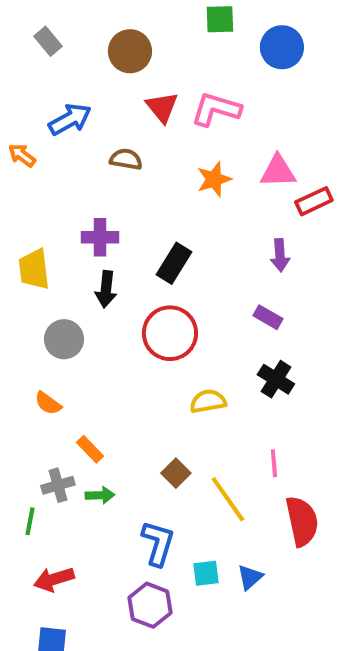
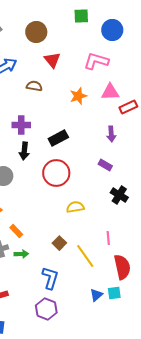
pink L-shape: (216, 109) -> (96, 61), moved
black rectangle: (174, 263) -> (58, 138), turned 30
black cross: (276, 379) -> (119, 195), moved
cyan square: (206, 573) -> (114, 293), moved

